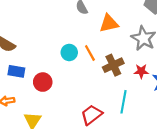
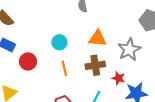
orange triangle: (109, 23) -> (98, 38), moved
orange line: (90, 53) -> (64, 68), moved

